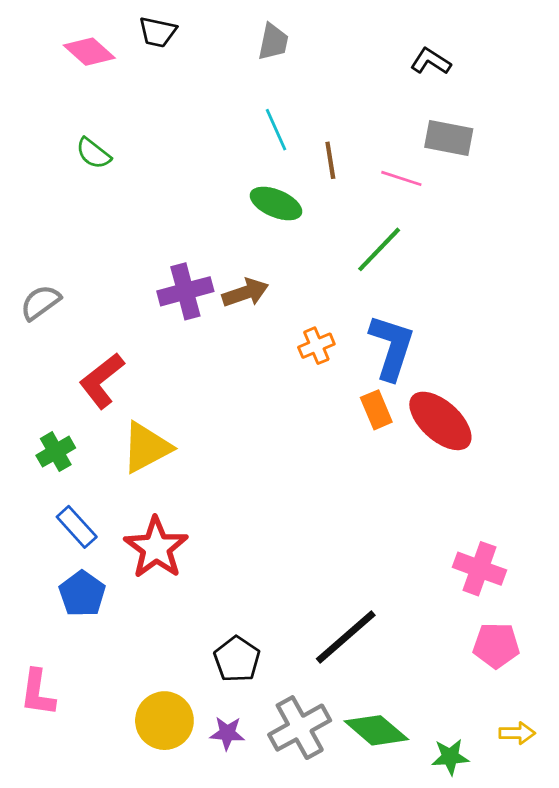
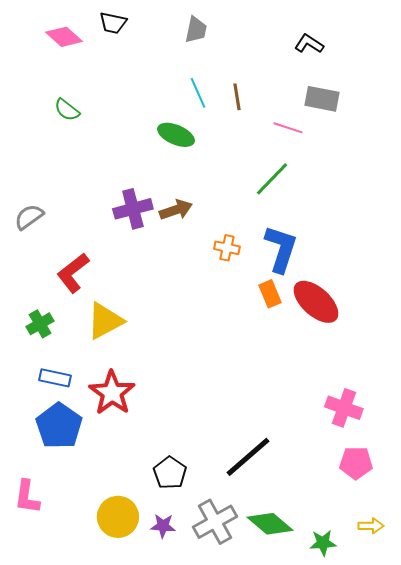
brown line: (330, 160) -> (237, 97), moved
green ellipse: (276, 203) -> (176, 135), moved
orange cross: (316, 346) -> (227, 248), turned 35
blue rectangle: (77, 527) -> (55, 378), turned -36
blue pentagon: (82, 594) -> (59, 426), size x1.4

